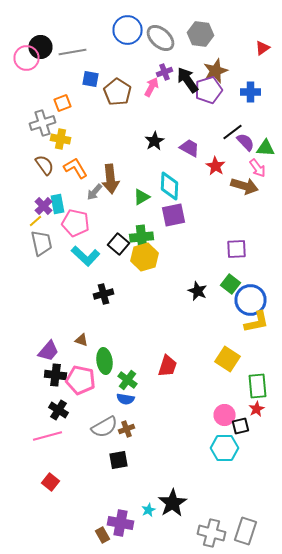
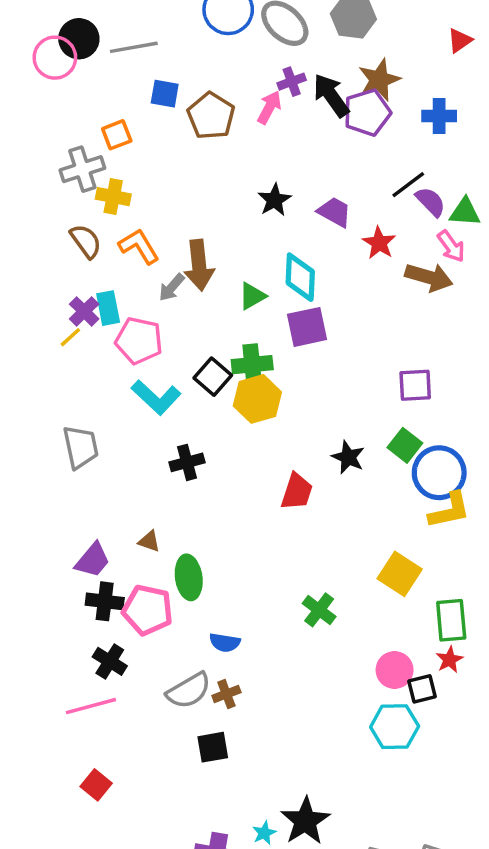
gray trapezoid: (42, 243) -> (81, 447), moved
red trapezoid: (168, 366) -> (297, 492), moved
green cross: (128, 380) -> (319, 610), moved

